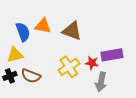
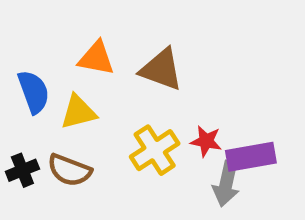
blue semicircle: (23, 32) -> (34, 92), moved
yellow triangle: (15, 55) -> (78, 112), moved
purple rectangle: (112, 55) -> (251, 157), moved

